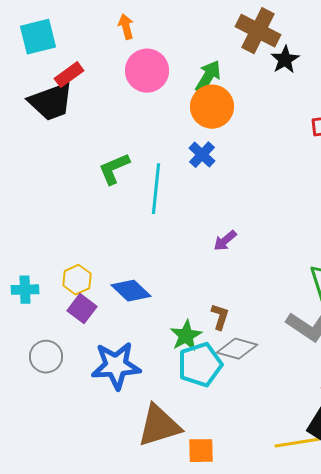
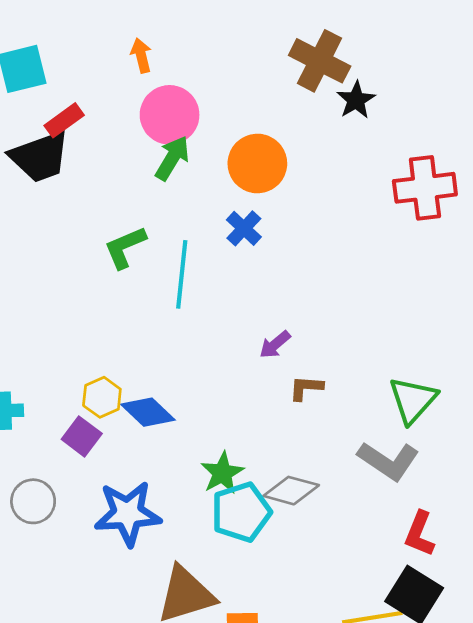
green arrow: (208, 77) -> (172, 158), moved
yellow hexagon: (77, 280) -> (102, 397), moved
brown L-shape: (220, 317) -> (306, 388), moved, turned -104

